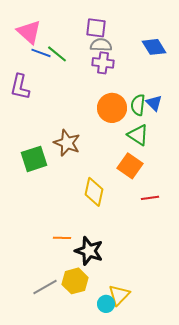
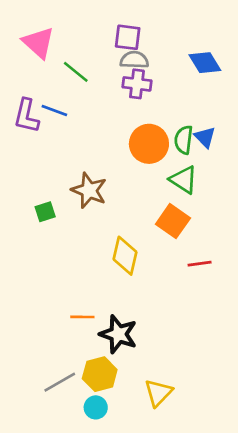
blue line: (41, 53) -> (54, 111), moved
green square: (34, 159) -> (45, 212), size x0.6
cyan circle: (106, 304) -> (96, 407), moved

